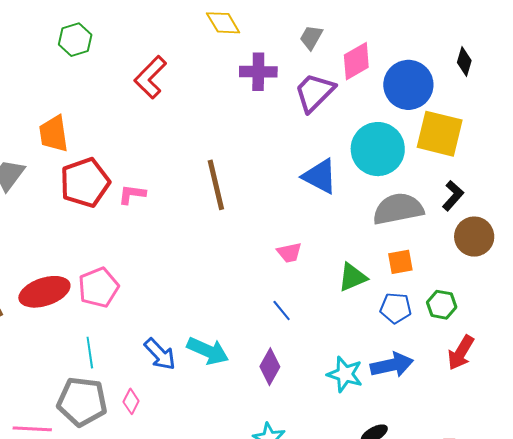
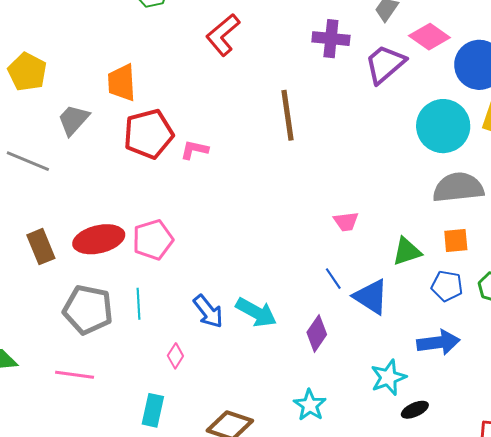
pink diamond: (356, 61) -> (429, 37), turned 60
blue triangle: (320, 176) -> (371, 297), moved
brown line: (216, 185) -> (288, 115), moved
cyan star: (345, 374) -> (388, 377), moved, turned 30
gray pentagon: (82, 402) -> (88, 310), moved

